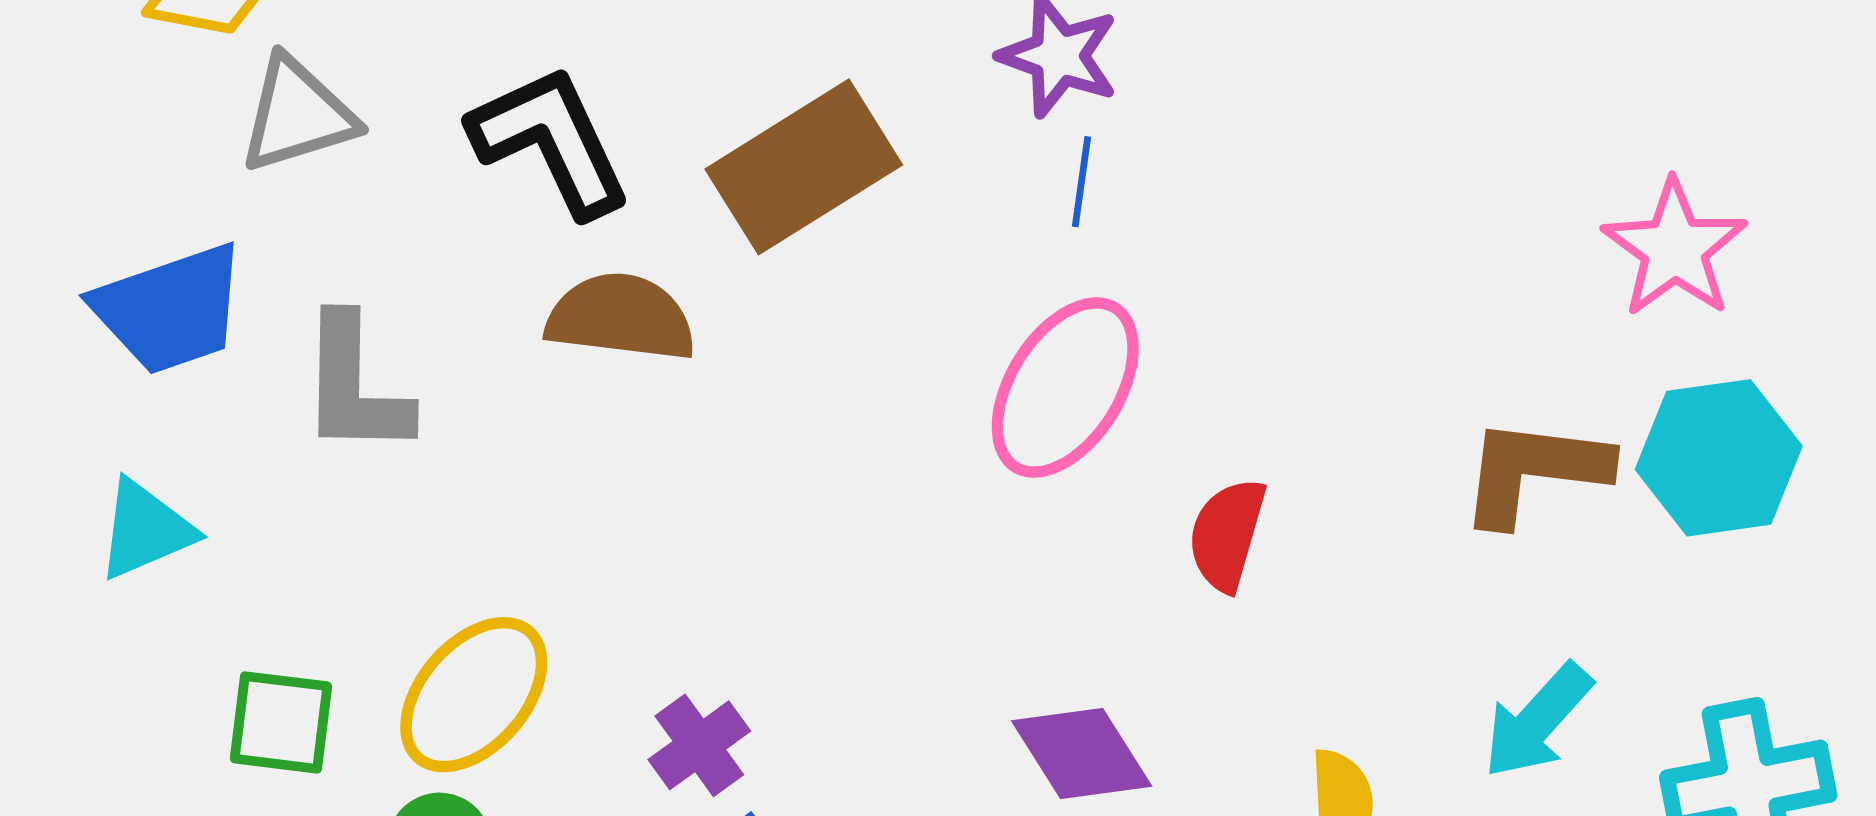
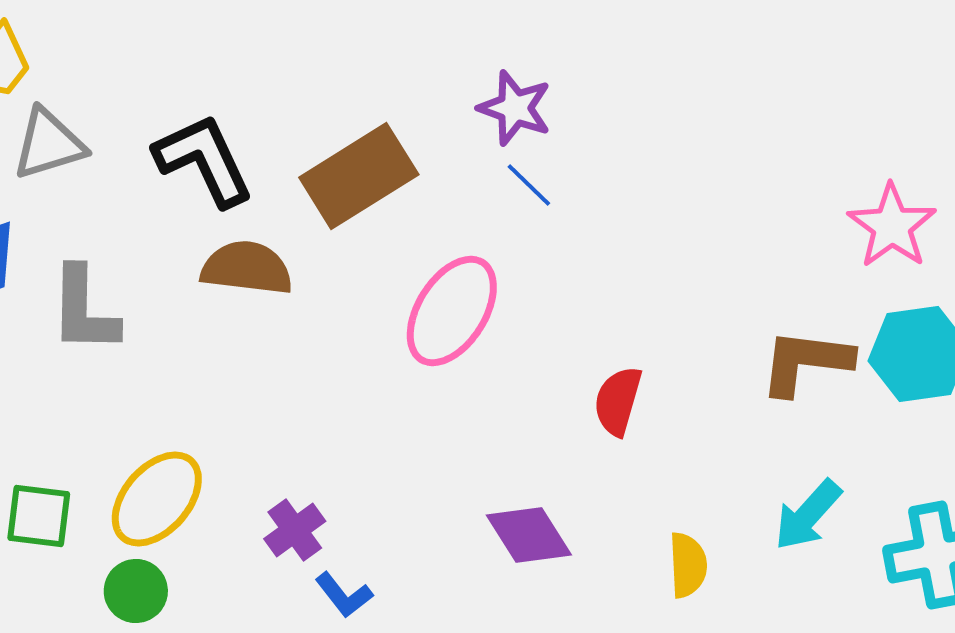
blue line: (1082, 182) -> (529, 185), turned -54
pink ellipse: (1065, 388) -> (452, 311), moved

